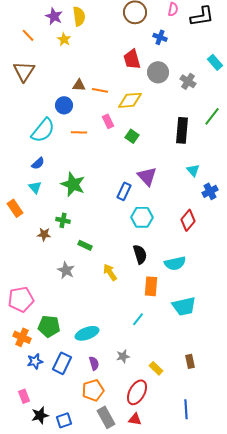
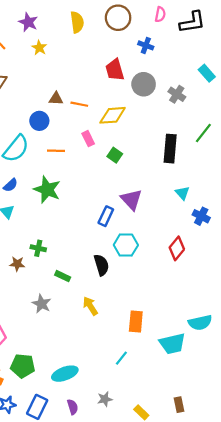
yellow semicircle: (79, 16) -> (77, 22), moved
green star: (73, 184) -> (47, 190), moved
blue cross: (210, 191) -> (201, 216), turned -35
black semicircle: (140, 254) -> (101, 265), moved
cyan semicircle: (175, 263) -> (200, 323), moved

